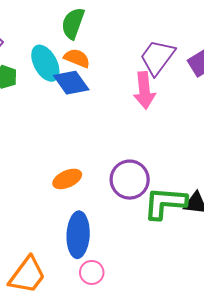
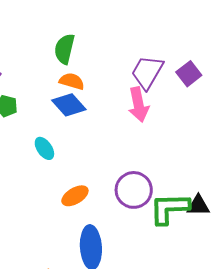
cyan ellipse: (45, 63) -> (44, 148), moved, size x0.7

